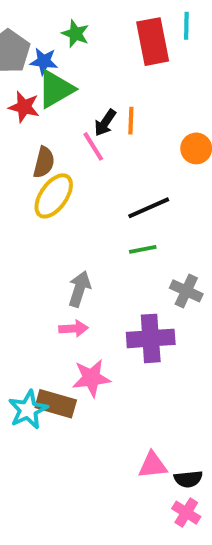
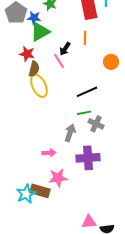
red star: (24, 107) -> (27, 54), moved
orange line: (131, 121) -> (85, 38), moved
yellow ellipse: (54, 196) -> (39, 86), turned -60
gray arrow: (79, 289) -> (70, 133), moved
gray cross: (186, 291) -> (96, 124), moved

